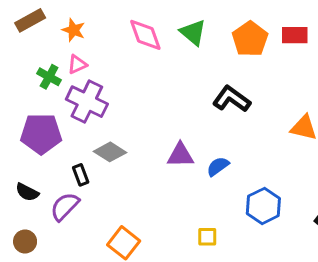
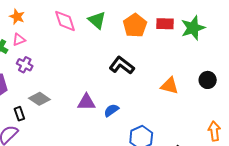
purple cross: (87, 102) -> (25, 65), size x0.6

